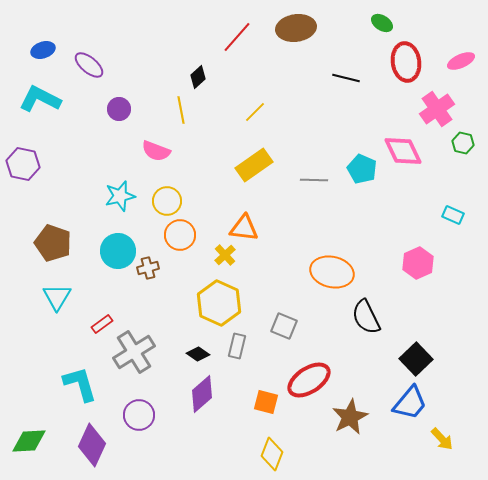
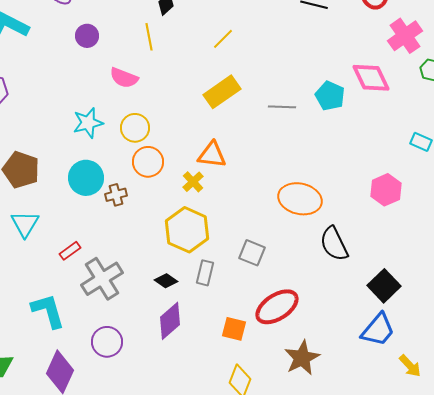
brown star: (350, 417) -> (302, 358), moved

